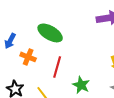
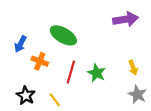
green star: (81, 85) -> (97, 73), moved

